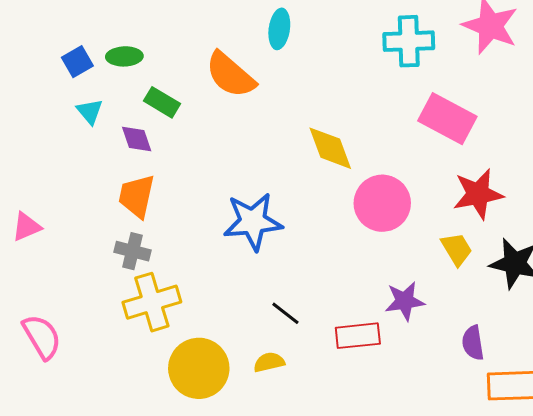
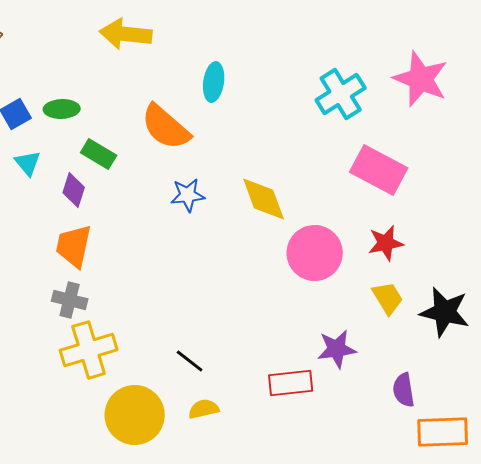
cyan cross: (409, 41) -> (341, 94), turned -30
purple diamond: (137, 139) -> (74, 190), turned 36
red star: (478, 194) -> (386, 243), moved, size x0.7
blue star: (253, 222) -> (188, 195), moved, size x0.6
black line: (285, 313) -> (190, 361), moved

